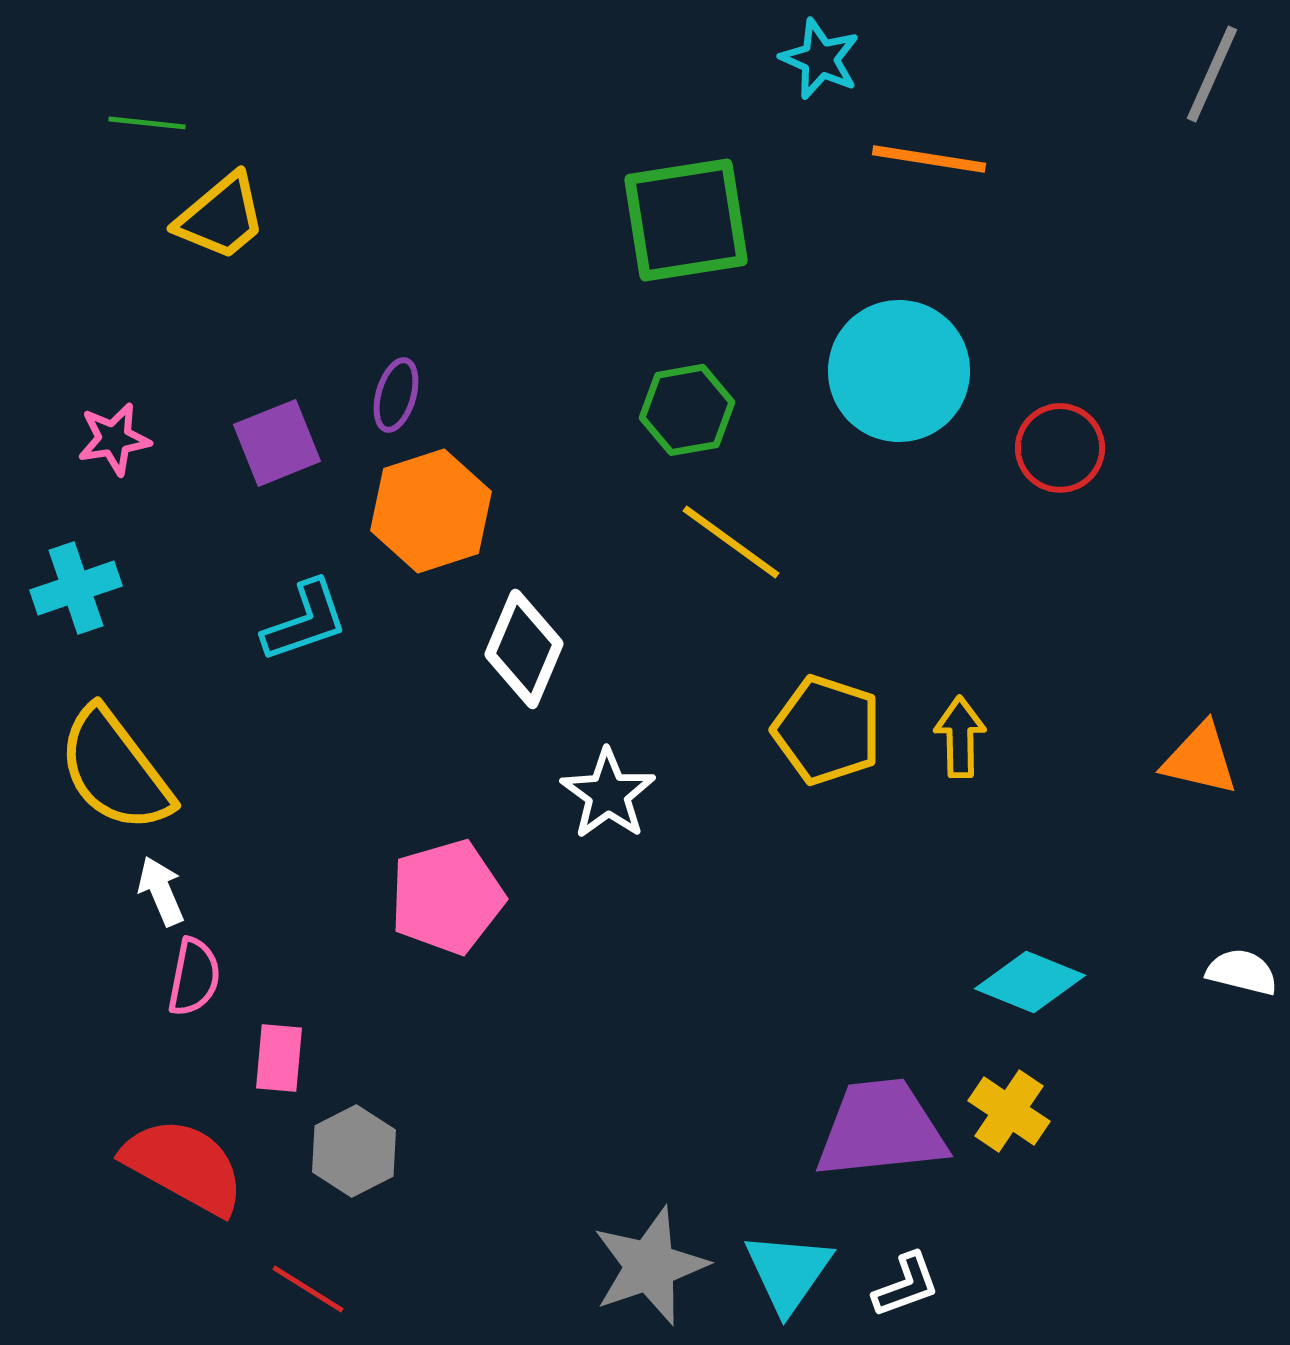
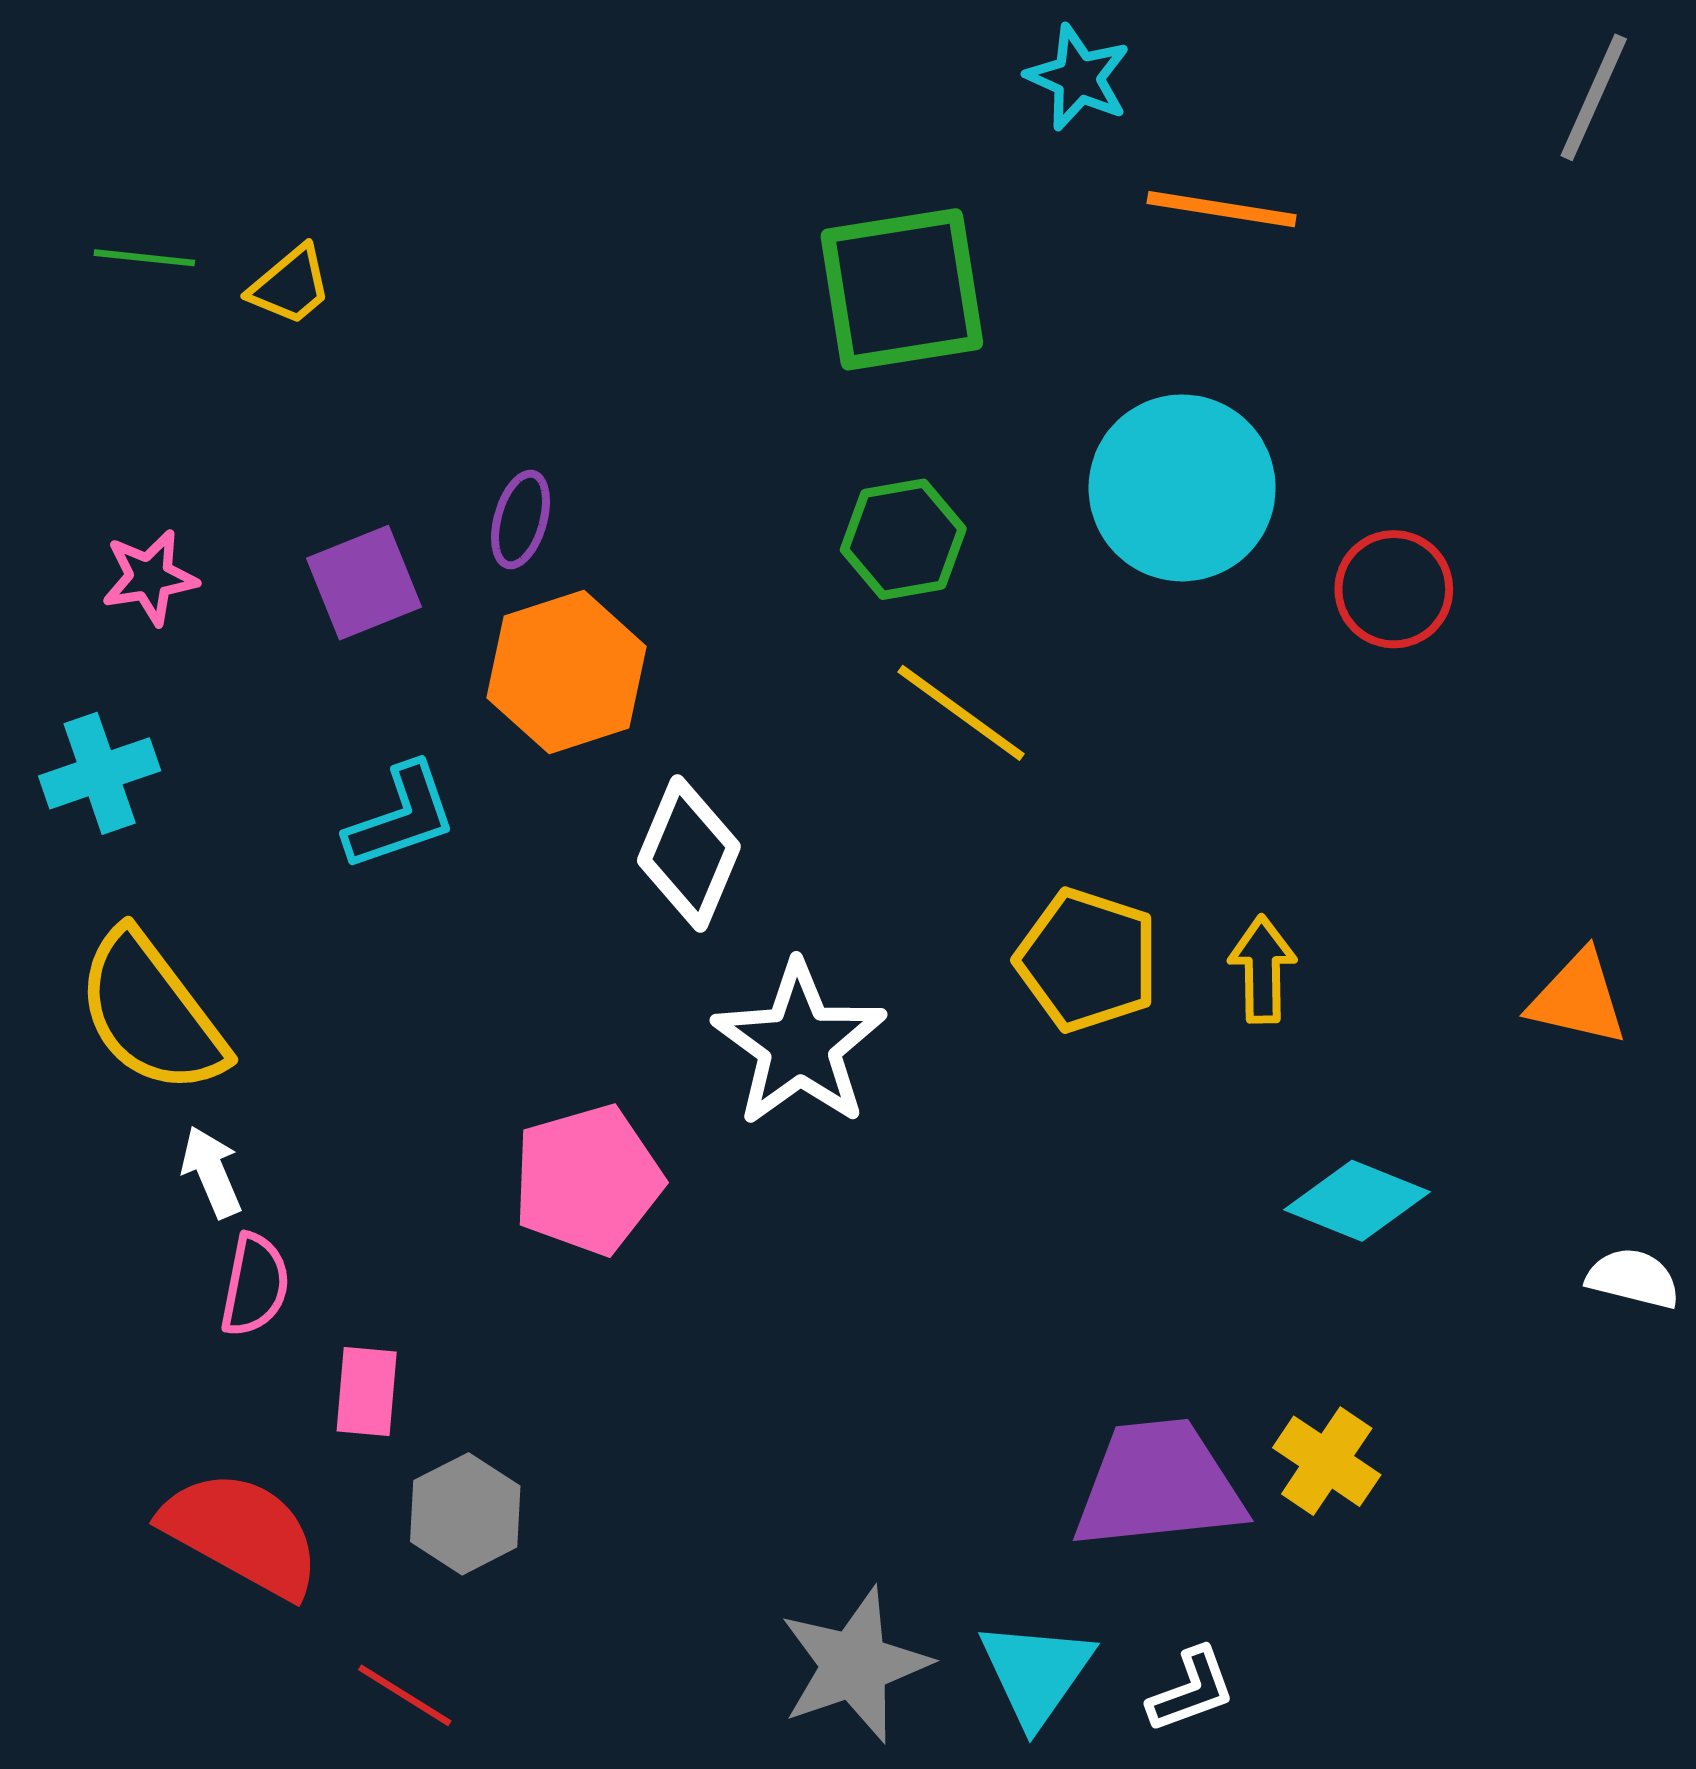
green line: (147, 123) -> (144, 258), moved
yellow trapezoid: (221, 217) -> (290, 285), size x0.7
white star: (608, 794) -> (799, 1044), size x1.4
cyan diamond: (1030, 982) -> (1357, 1201), moved

